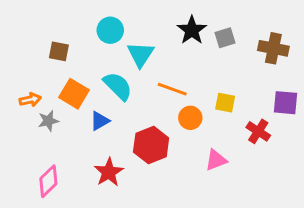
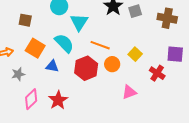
yellow square: (225, 103) -> (135, 54), turned 32
gray star: (48, 121) -> (18, 74), moved
blue triangle: (100, 121) -> (52, 66), turned 40
red hexagon: (151, 145) -> (86, 68), moved
pink diamond: (48, 181) -> (31, 99), moved

